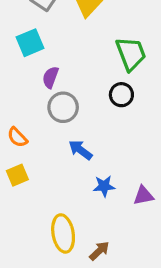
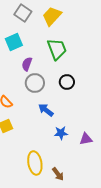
green trapezoid: (131, 54) -> (57, 49), moved
black circle: (121, 95) -> (67, 82), moved
brown arrow: (99, 251) -> (58, 174), turned 96

